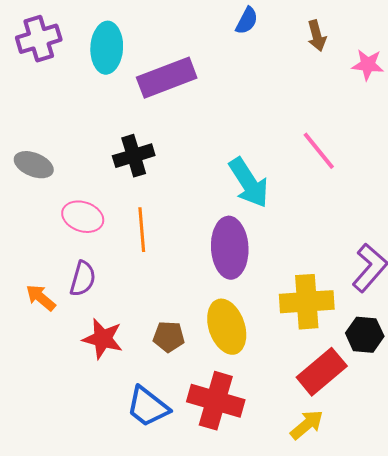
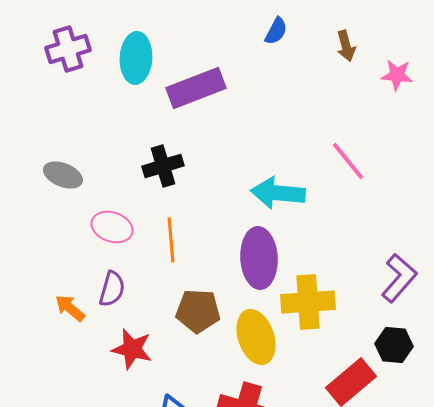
cyan arrow: (249, 183) -> (278, 193), turned 128
yellow cross: (307, 302) -> (308, 302), moved
brown pentagon: (169, 337) -> (198, 311), moved, size x1.4

